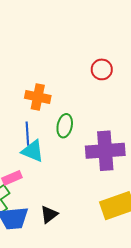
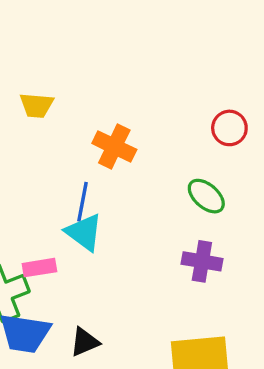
green ellipse: (65, 126) -> (206, 196), moved, turned -75
purple cross: (105, 151) -> (202, 261), size x0.6

